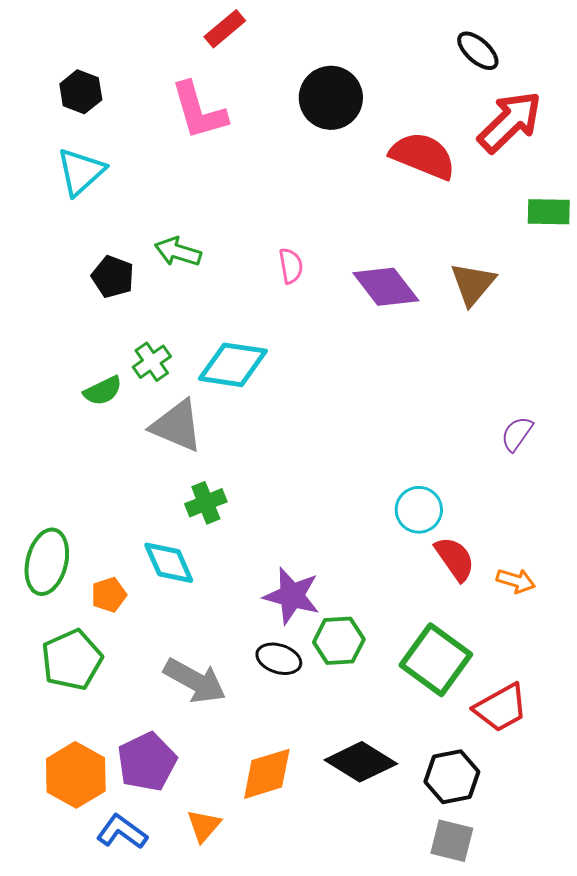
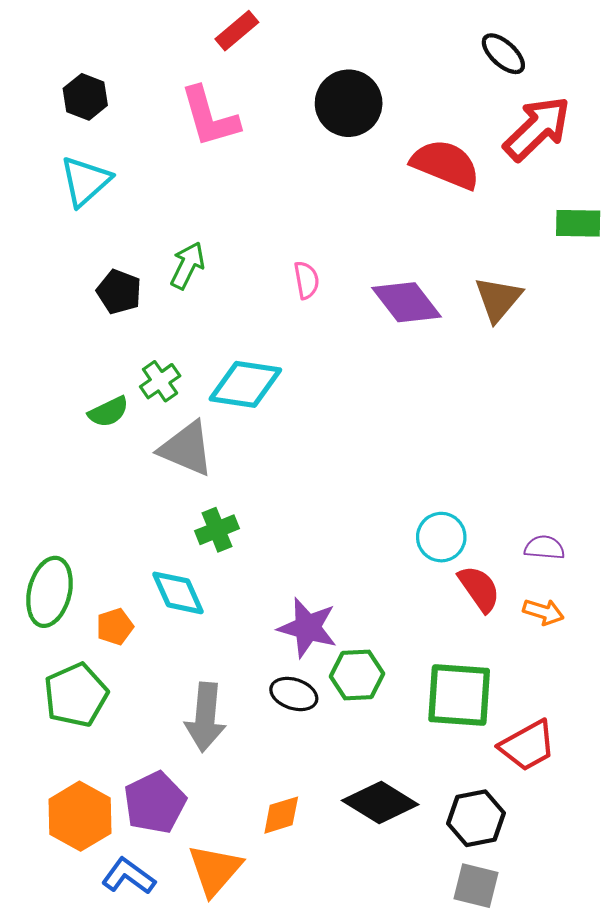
green arrow: (178, 252) -> (187, 265), turned 99
purple semicircle: (517, 434) -> (544, 548), moved, turned 60
green square: (436, 660) -> (459, 695), turned -32
gray arrow: (195, 681) -> (205, 717), turned 66
orange diamond: (267, 774) -> (281, 815), size x0.7
orange triangle: (204, 826) -> (215, 870), size x1.5

